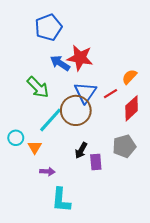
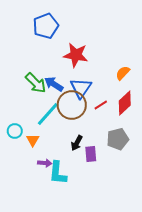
blue arrow: (60, 63) -> (54, 84), moved
red line: (111, 94) -> (101, 105), moved
cyan L-shape: (61, 200) -> (58, 173), moved

